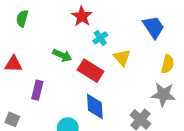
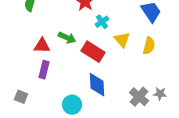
red triangle: (13, 64) -> (42, 46), moved
yellow semicircle: (168, 64) -> (149, 46), moved
gray star: (163, 94) -> (160, 94), moved, size x0.6

